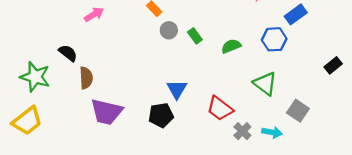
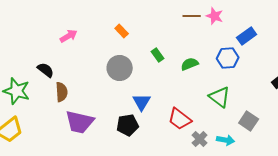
gray circle: (169, 30) -> (120, 68), moved, size x1.6

